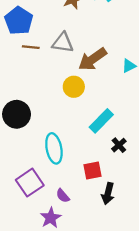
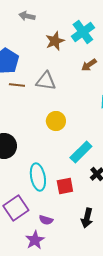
brown arrow: (92, 59) -> (89, 65), moved, size x0.6
red square: (92, 170) -> (65, 186), moved
purple semicircle: (63, 196) -> (46, 220), turned -32

